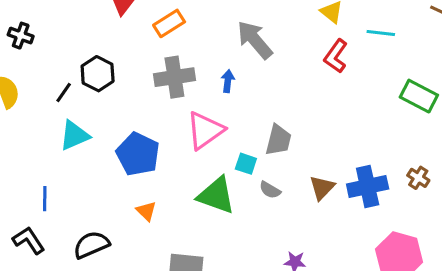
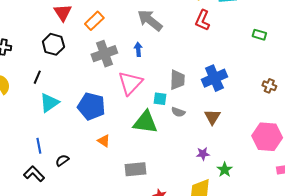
black hexagon: (98, 74) -> (53, 44), moved
green rectangle: (419, 96) -> (259, 35), size x0.6
blue cross: (368, 187) -> (214, 78), moved
brown triangle: (322, 188) -> (212, 117), moved
black semicircle: (91, 245) -> (62, 160), moved, size x0.6

